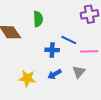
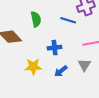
blue line: (69, 40) -> (68, 20), moved
yellow star: (27, 78) -> (33, 67), moved

